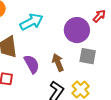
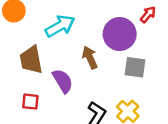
brown arrow: (58, 62) -> (90, 57), moved

